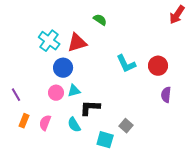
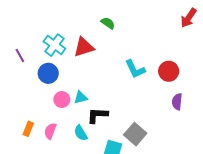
blue circle: (63, 68) -> (48, 73), moved
purple line: (16, 95) -> (20, 56), moved
gray square: (126, 126) -> (135, 134), size x1.5

